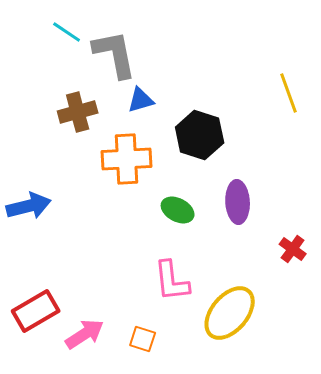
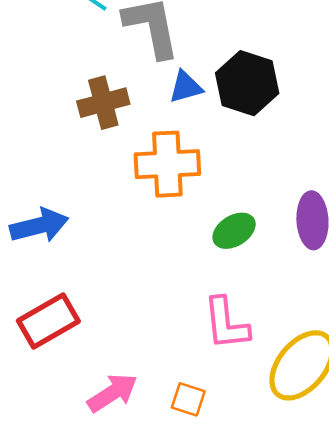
black hexagon: (200, 135) -> (247, 83), moved
green ellipse: (178, 210) -> (234, 231), turned -60
red rectangle: (36, 311) -> (48, 321), moved

